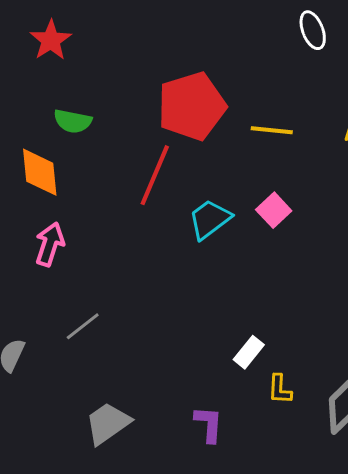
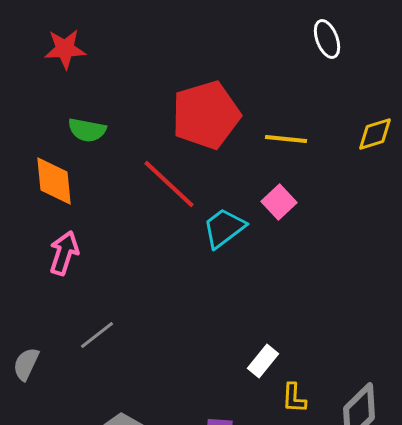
red star: (51, 40) -> (65, 49), turned 30
red line: (155, 175) -> (169, 184), turned -70
pink square: (274, 210) -> (279, 202), moved

